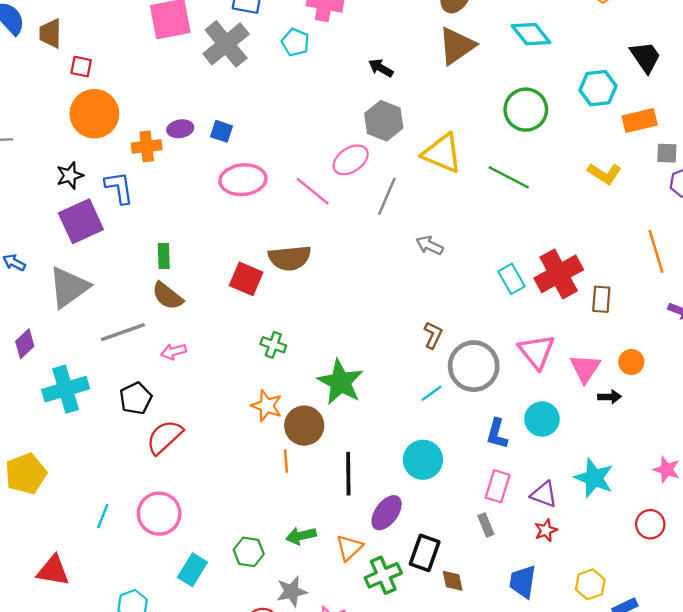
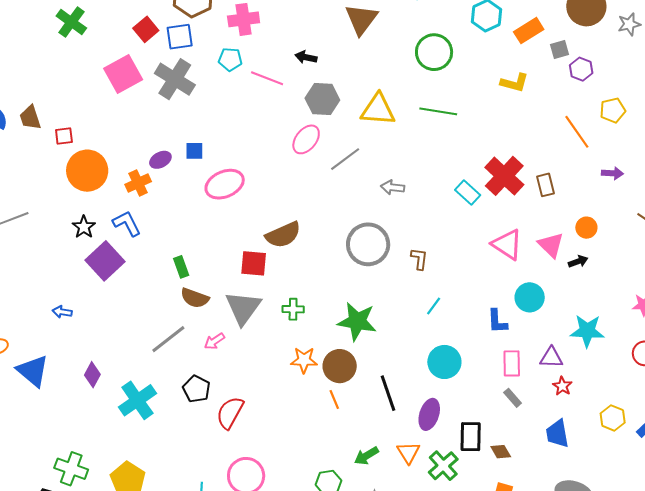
pink line: (313, 191) -> (267, 78), moved
gray line: (387, 196) -> (345, 159), turned 48
gray triangle: (69, 287) -> (243, 308), moved
gray circle: (474, 366) -> (368, 244), moved

